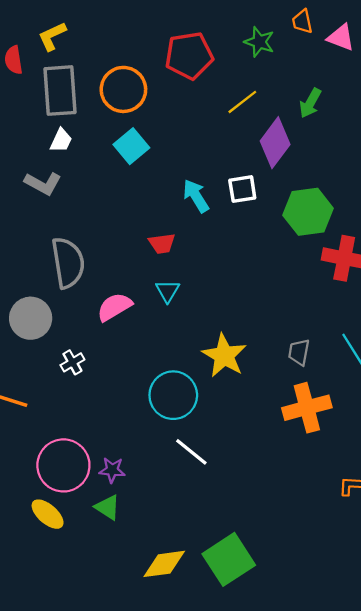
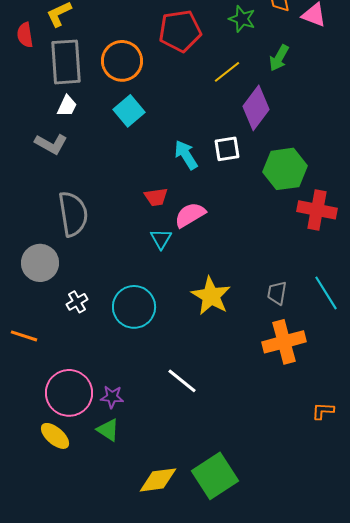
green arrow: (310, 103) -> (279, 58), moved
pink semicircle: (114, 307) -> (190, 215), moved
cyan circle: (173, 395) -> (134, 307), moved

